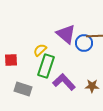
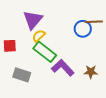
purple triangle: (66, 34) -> (33, 20), moved, turned 30
green rectangle: (46, 66) -> (45, 52), turned -70

